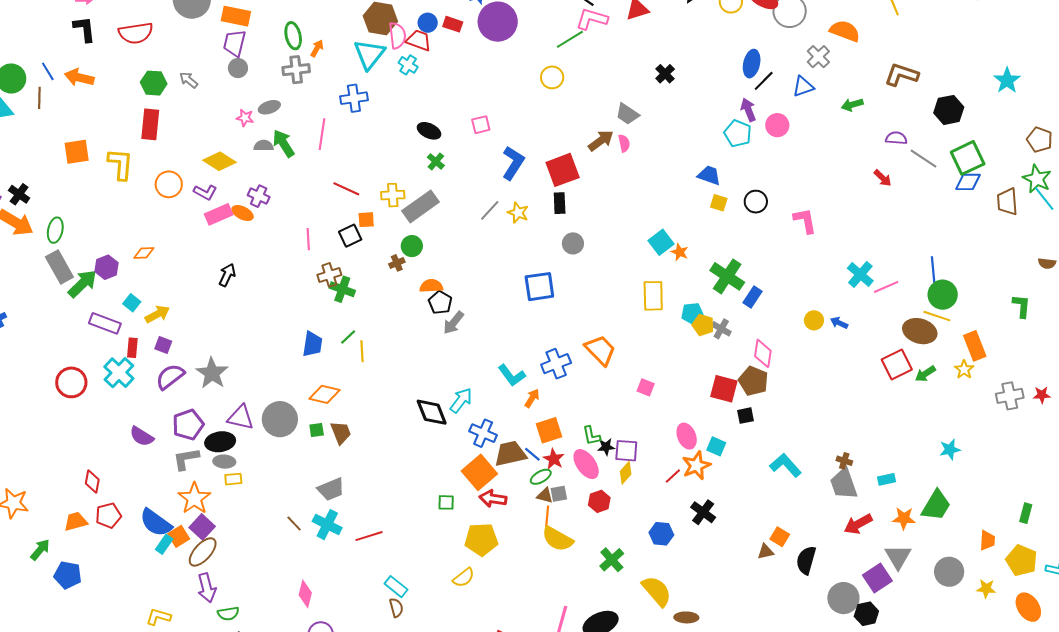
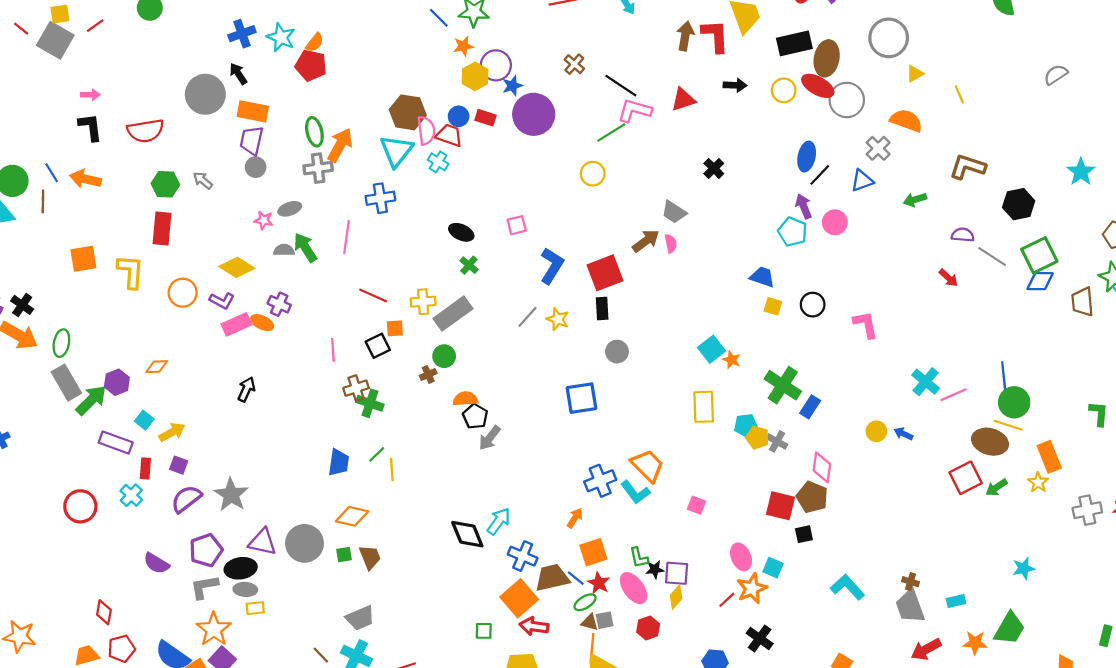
orange arrow: (317, 48) -> (340, 145), size x1.8
cyan cross: (119, 373) -> (131, 495), size x0.7
cyan L-shape: (512, 375) -> (635, 492), moved

